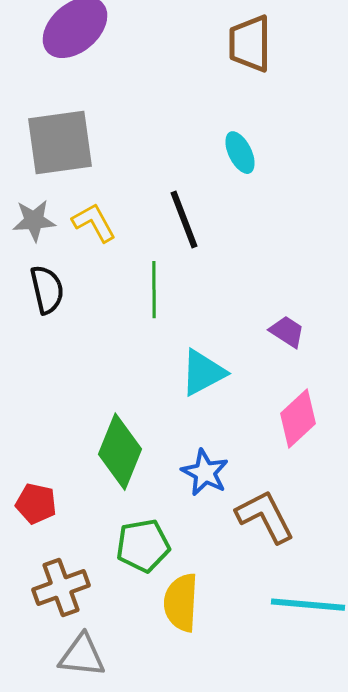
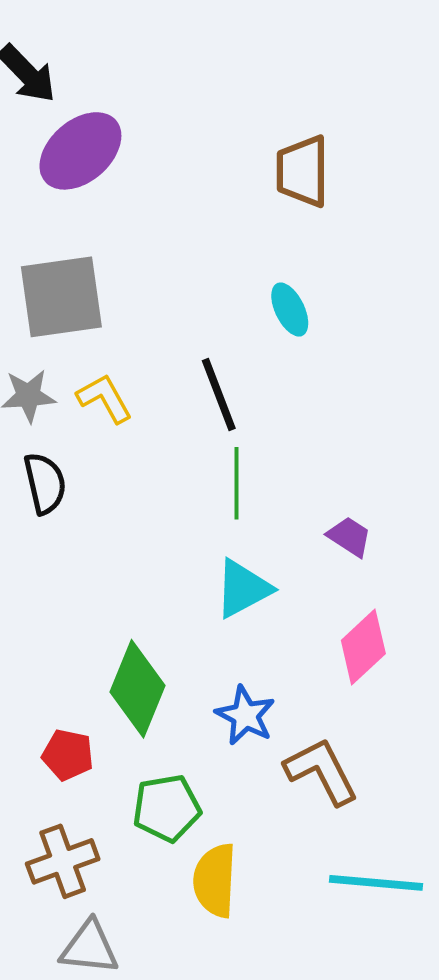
green line: (154, 290) -> (236, 483), moved
red pentagon: (36, 504) -> (68, 755), moved

